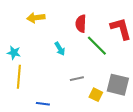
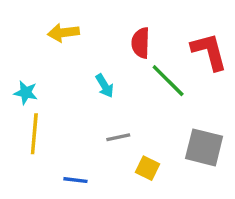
gray line: (77, 79) -> (118, 137), moved
yellow square: (96, 95) -> (147, 168), moved

